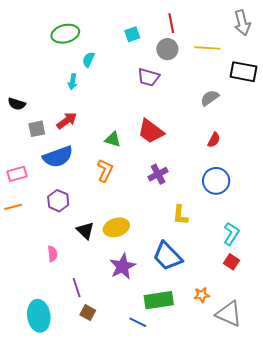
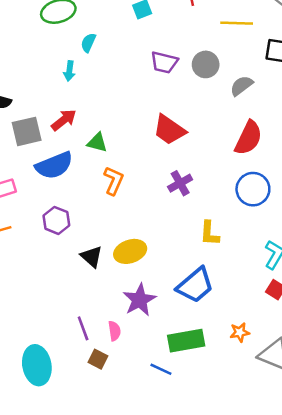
gray circle: (167, 49) -> (206, 64), moved
gray square: (37, 129) -> (27, 131), size x1.4
green triangle: (113, 139) -> (97, 143), moved
red semicircle: (214, 140) -> (248, 138), size x1.8
pink semicircle: (52, 254) -> (114, 331), moved
blue trapezoid: (167, 256) -> (195, 285), turned -84

